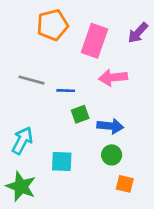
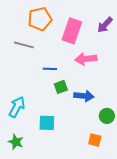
gray line: (32, 80) -> (24, 45), moved
green circle: (112, 155) -> (107, 116), moved
green star: (21, 186) -> (16, 142), size x0.7

